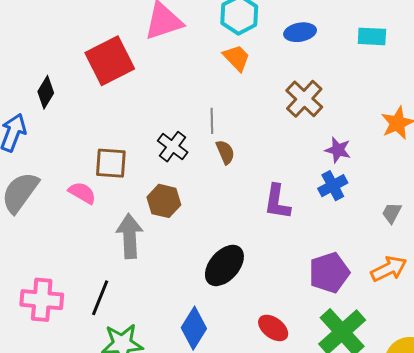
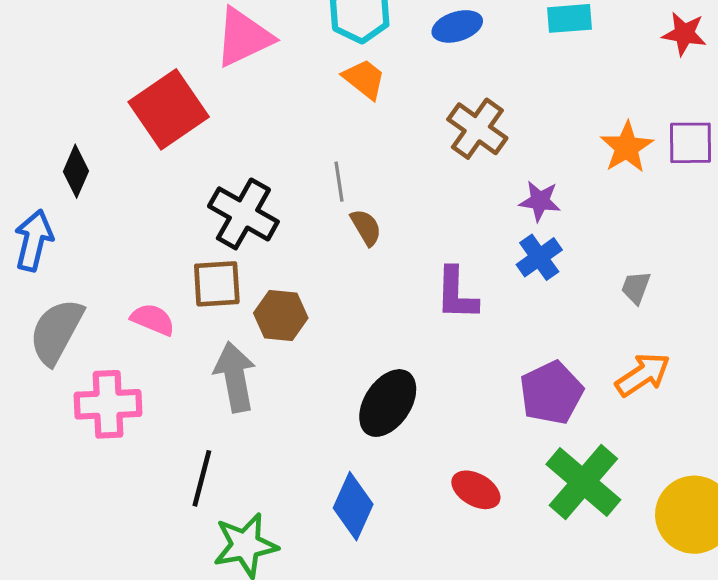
black cross: (173, 147) -> (243, 214), moved, size x1.4
brown square: (111, 163) -> (217, 284), moved
pink cross: (42, 300) -> (108, 404), moved

